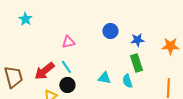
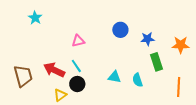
green rectangle: (136, 63) -> (157, 62), moved
red arrow: (44, 71) -> (54, 70), turned 65

